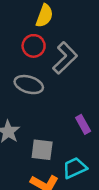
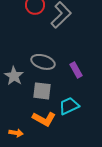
gray ellipse: (29, 85) -> (43, 62), moved

